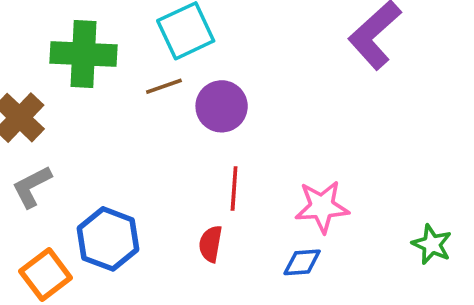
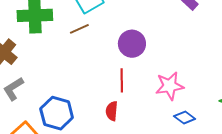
purple circle: (222, 106) -> (132, 44), moved
blue diamond: (302, 262) -> (185, 117), moved, turned 45

